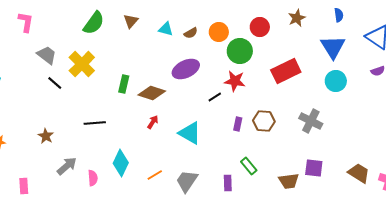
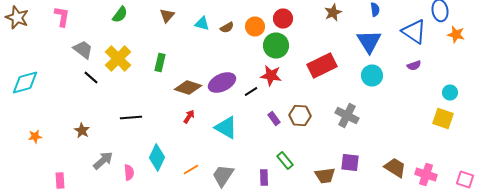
green semicircle: (94, 23) -> (120, 14), moved, size x0.7
red circle: (260, 27) -> (283, 18), moved
purple ellipse: (186, 69) -> (222, 82), moved
green rectangle: (124, 84) -> (160, 62), moved
purple rectangle: (238, 124) -> (274, 118), turned -48

